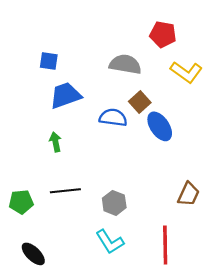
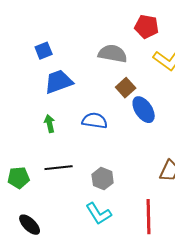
blue square: (49, 61) -> (44, 51), turned -30
blue semicircle: (113, 118) -> (95, 121), moved

